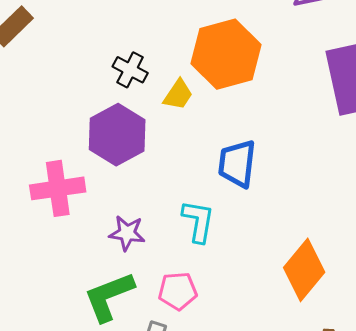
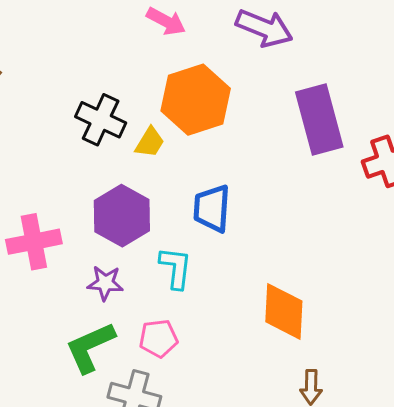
black cross: (130, 70) -> (101, 120), size x1.4
purple hexagon: (117, 135) -> (122, 216), moved
orange diamond: (304, 270) -> (284, 311), turned -34

